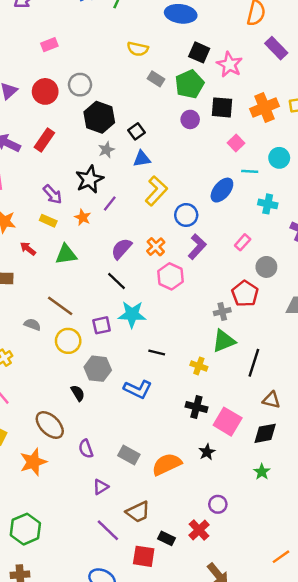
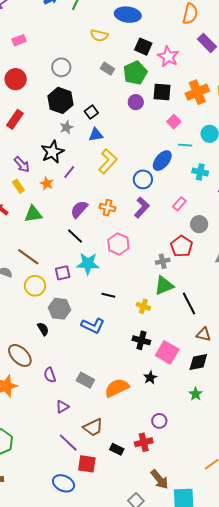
yellow semicircle: (138, 49) -> (99, 35), moved
gray circle: (80, 85) -> (61, 67), moved
blue circle: (186, 215) -> (143, 179), moved
yellow rectangle: (48, 221) -> (18, 186), turned 32
orange cross: (156, 247) -> (107, 208), turned -35
pink hexagon: (170, 276) -> (118, 244), moved
black line: (254, 363) -> (189, 304), turned -45
red cross: (199, 530) -> (144, 442), turned 30
red square: (144, 556) -> (87, 464), moved

